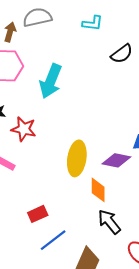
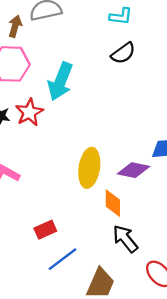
cyan L-shape: (93, 23) -> (121, 16), moved
black semicircle: (122, 54) -> (123, 53), moved
red star: (24, 129) -> (29, 112), moved, turned 30

